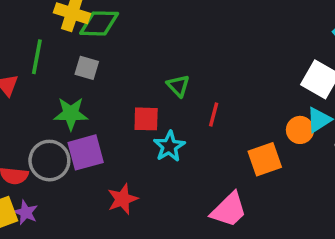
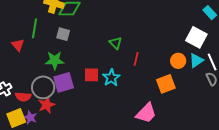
red square: (146, 119) -> (91, 75), moved
orange circle: (300, 130) -> (178, 61), moved
red star: (123, 199) -> (47, 105), moved

